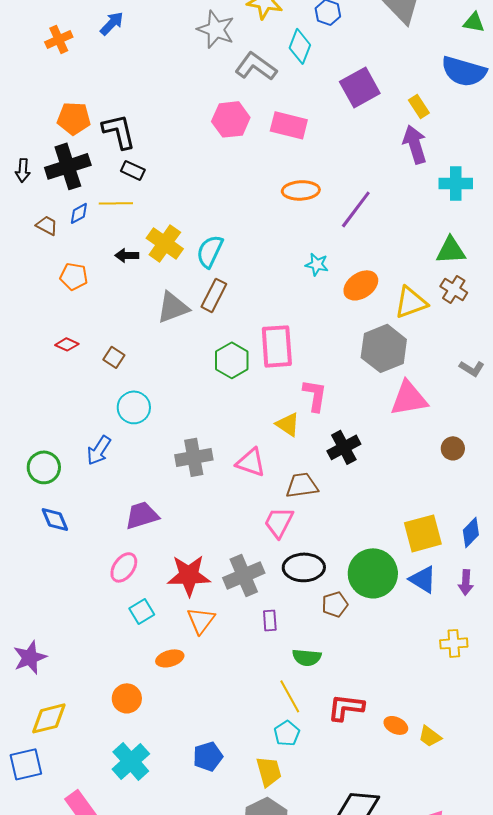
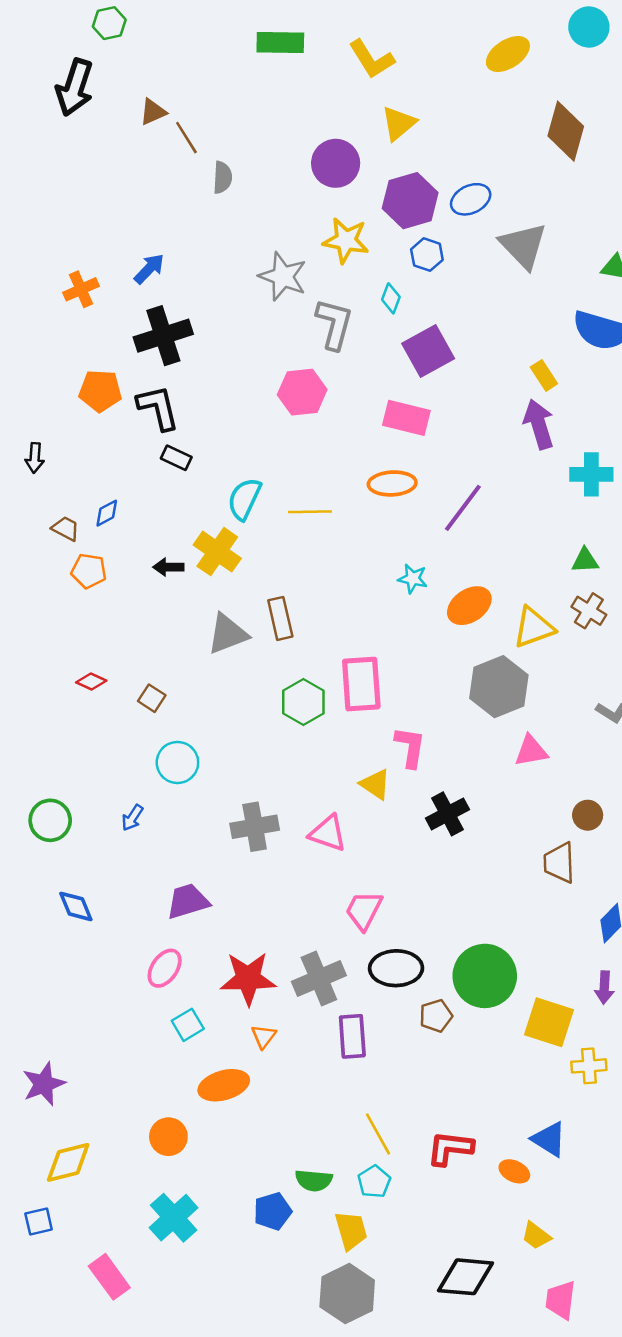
cyan diamond: (300, 46) -> (391, 298), size x0.7
gray L-shape: (256, 66) -> (334, 324), turned 69
purple square: (360, 87) -> (428, 351), moved
pink rectangle: (289, 125) -> (406, 418), moved
black cross: (68, 166) -> (163, 336), moved
yellow line: (116, 203) -> (310, 512), moved
green triangle: (451, 250) -> (585, 561), size x0.7
cyan semicircle: (210, 251) -> (244, 499), moved
orange pentagon: (74, 276) -> (89, 571), moved
brown rectangle: (214, 295) -> (280, 618), turned -40
pink triangle: (409, 398) -> (531, 751), size x0.7
blue arrow: (99, 450) -> (132, 818), size x0.7
green circle: (44, 467) -> (50, 820), moved
brown trapezoid: (302, 485) -> (559, 863), moved, turned -84
yellow square: (423, 533) -> (549, 1022), moved, turned 33
blue triangle: (423, 579) -> (549, 1139), moved
orange triangle: (201, 620) -> (264, 1036), size x0.7
purple rectangle: (270, 620) -> (352, 1036), size x1.6
green semicircle: (307, 657) -> (314, 1180), moved
orange ellipse: (170, 658) -> (224, 1085), size x1.4
yellow trapezoid: (430, 736) -> (536, 1236), moved
blue square: (26, 764) -> (39, 1222), size x0.7

